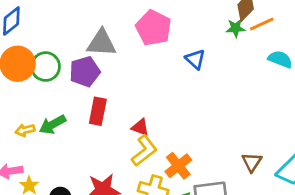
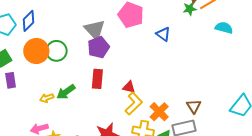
gray triangle: (101, 43) -> (95, 30), turned 50
purple pentagon: (85, 72) -> (98, 47), moved
brown triangle: (252, 162) -> (194, 106), moved

